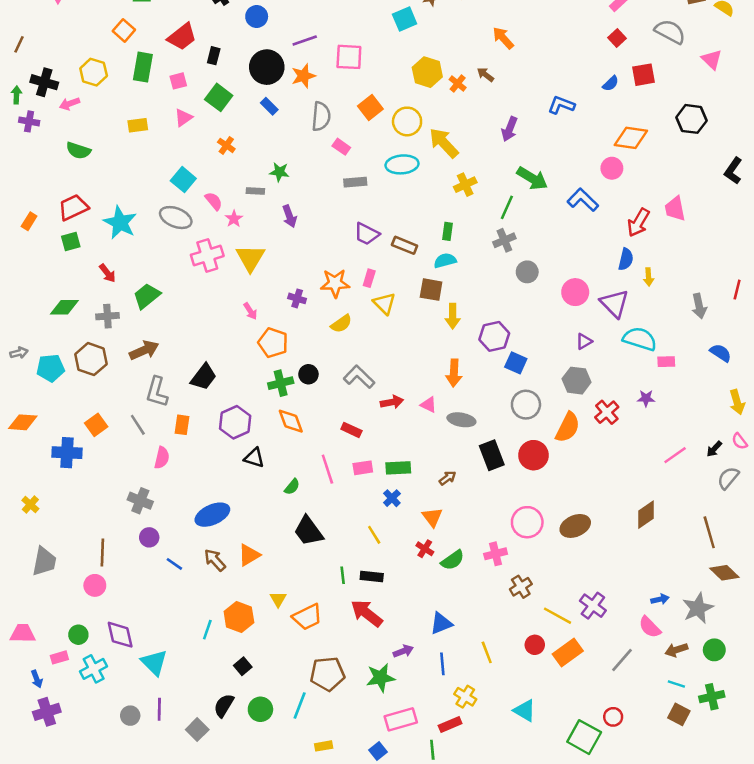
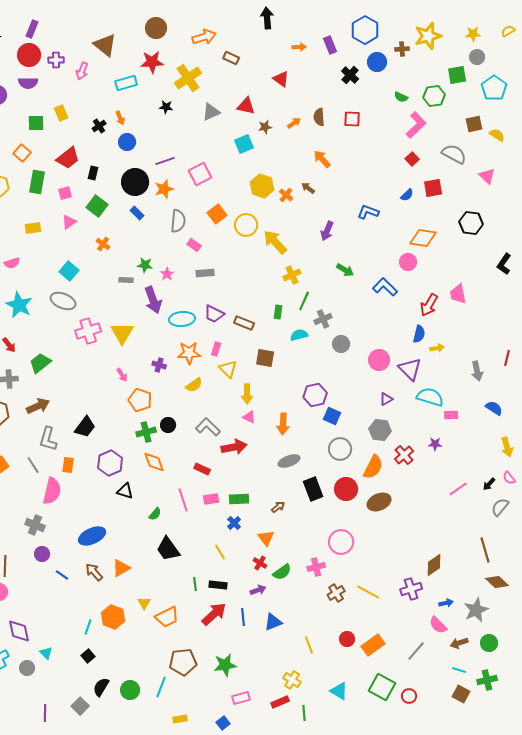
pink square: (349, 57) -> (200, 174), turned -30
cyan ellipse: (402, 164) -> (182, 319), moved
green arrow: (532, 178) -> (345, 270), size x0.7
pink semicircle: (214, 201) -> (12, 263), moved, turned 112
green line: (507, 207) -> (304, 301), moved
purple arrow: (290, 216) -> (153, 300), size x1.5
pink star: (234, 219) -> (167, 274), moved
cyan semicircle: (445, 260) -> (299, 335), moved
yellow arrow: (649, 277) -> (437, 348), turned -96
yellow arrow: (453, 316) -> (247, 394), moved
red arrow: (392, 402) -> (234, 447), size x1.4
pink triangle: (429, 405) -> (249, 417), moved
gray ellipse: (461, 420) -> (289, 461), turned -30
pink semicircle: (162, 458) -> (52, 491), size x1.5
brown diamond: (646, 515) -> (434, 565), moved
brown ellipse: (575, 526) -> (379, 502), moved
purple cross: (593, 606) -> (411, 589), moved, turned 35
red arrow: (367, 613) -> (214, 614), turned 100
yellow line: (558, 616) -> (368, 592), moved
purple arrow: (403, 651) -> (258, 590), moved
cyan triangle: (154, 663) -> (46, 653), size x0.6
blue line: (442, 664) -> (243, 617), moved
black square: (243, 666) -> (88, 656), moved
purple line: (159, 709) -> (45, 713), moved
gray circle: (130, 716) -> (27, 668), moved
pink rectangle: (401, 719) -> (241, 698), size x0.7
green square: (584, 737) -> (382, 687), moved
green line: (432, 750) -> (304, 713), moved

